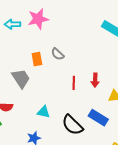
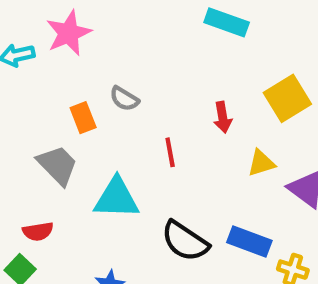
red arrow: (95, 80) -> (223, 117), moved
cyan triangle: (44, 112) -> (116, 198), moved, size x1.6
blue rectangle: (98, 118) -> (249, 241), moved

